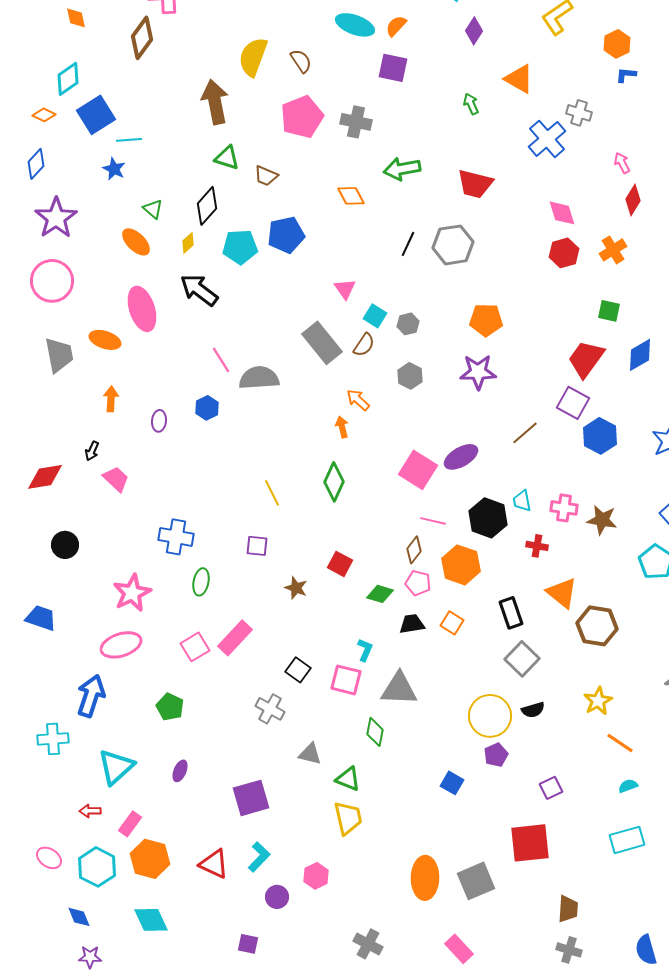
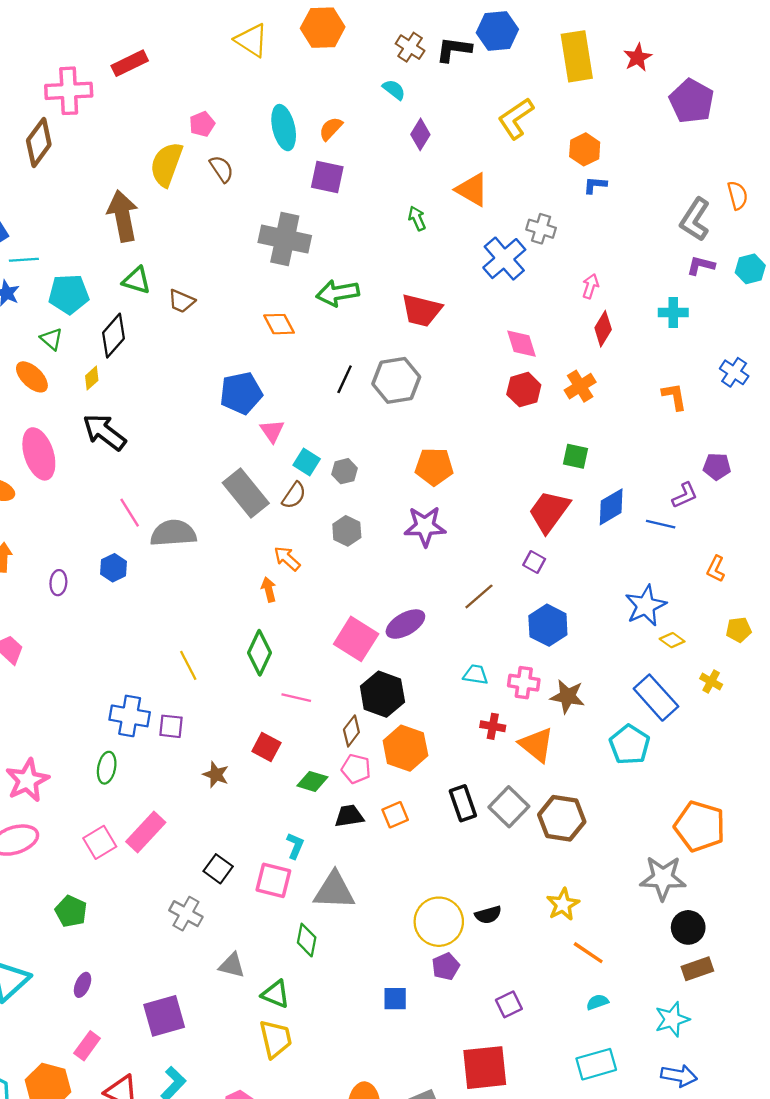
cyan ellipse: (355, 25) -> (284, 128), turned 57
pink pentagon: (302, 117) -> (202, 124), moved, size x0.5
gray cross: (356, 122) -> (285, 239), size x1.4
pink arrow: (622, 163) -> (590, 286), turned 45
blue pentagon: (286, 235) -> (241, 393), moved
cyan pentagon: (240, 247) -> (69, 294), moved
purple square: (573, 403) -> (534, 562), size x0.6
blue hexagon: (600, 436) -> (548, 625), moved
cyan trapezoid: (522, 501) -> (476, 675), turned 110
black hexagon: (488, 518) -> (382, 694), moved
pink line: (433, 521) -> (296, 698), moved
blue cross: (176, 537) -> (130, 716), moved
orange triangle: (562, 593) -> (536, 745), moved
orange square: (452, 623) -> (395, 815), turned 35
gray square: (522, 659) -> (509, 807), moved
blue square: (452, 783) -> (395, 999), turned -30
pink rectangle: (130, 824) -> (87, 1046), moved

